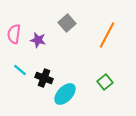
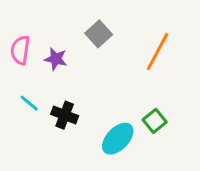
cyan ellipse: (65, 94) -> (118, 139), moved

